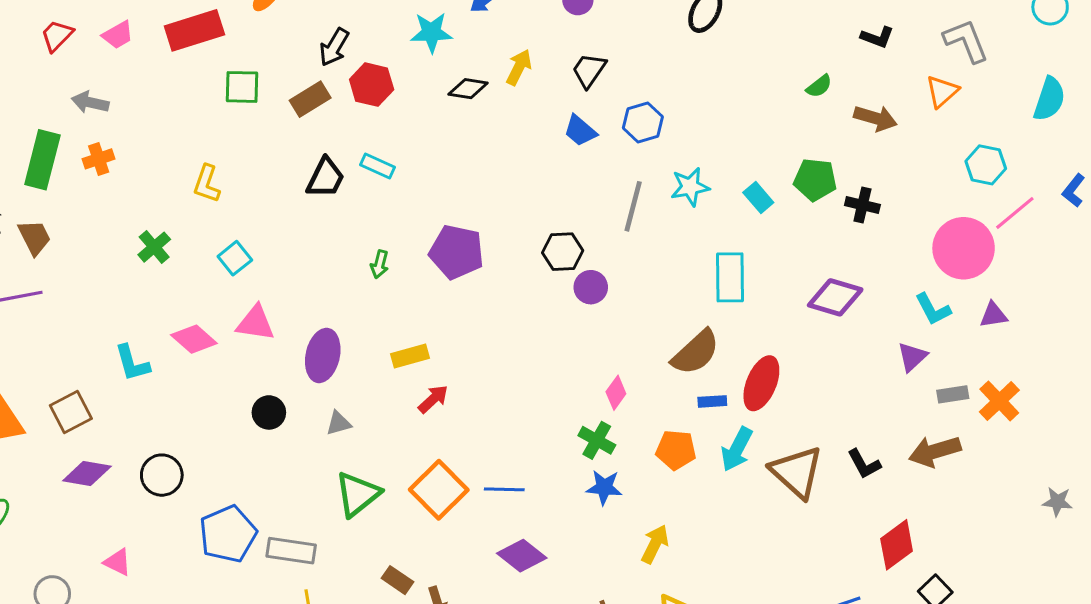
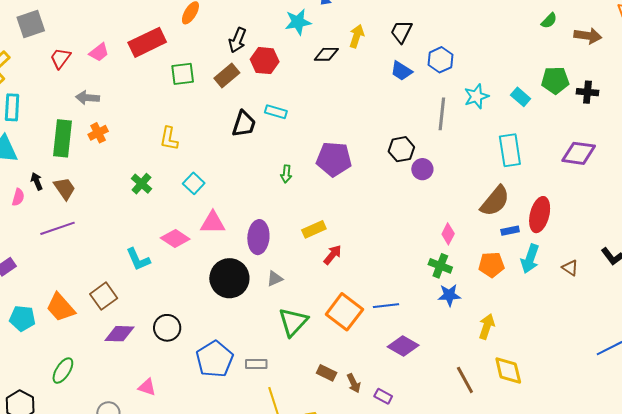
black circle: (269, 412) -> (229, 278), size x1.8
brown triangle: (797, 472) -> (570, 268), size x0.5
gray rectangle: (291, 551) -> (256, 364), size x0.7

